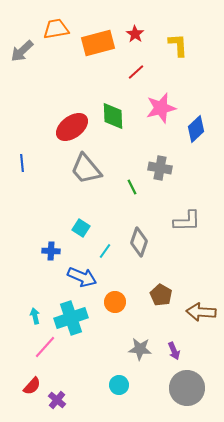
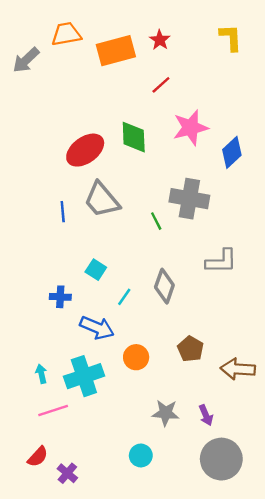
yellow L-shape: (178, 45) -> (231, 38), moved
blue line: (22, 163) -> (63, 212), moved
gray cross: (160, 168) -> (189, 199), size x1.4
pink line: (45, 347) -> (53, 410), turned 30

